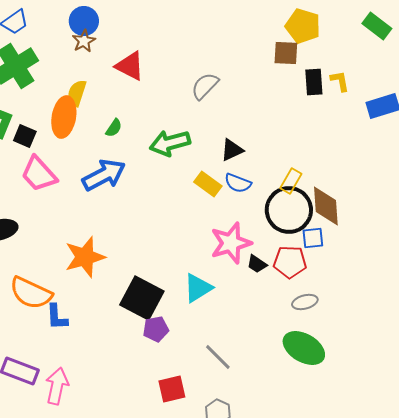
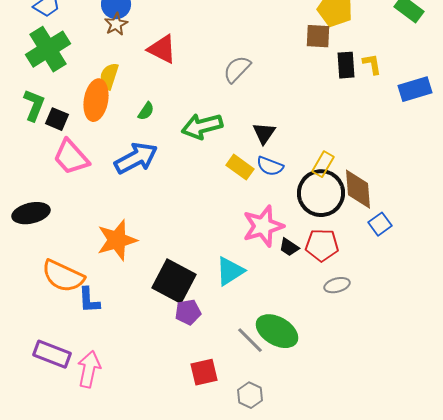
black triangle: (232, 150) -> (264, 133), turned -30
blue square: (313, 238) -> (380, 224), moved, turned -30
green ellipse: (304, 348) -> (277, 331), moved

